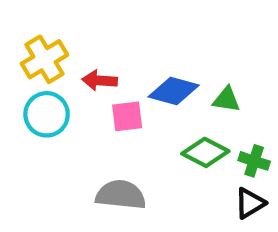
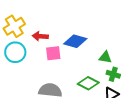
green triangle: (227, 100) -> (105, 57), moved
green diamond: (205, 152) -> (88, 83), moved

